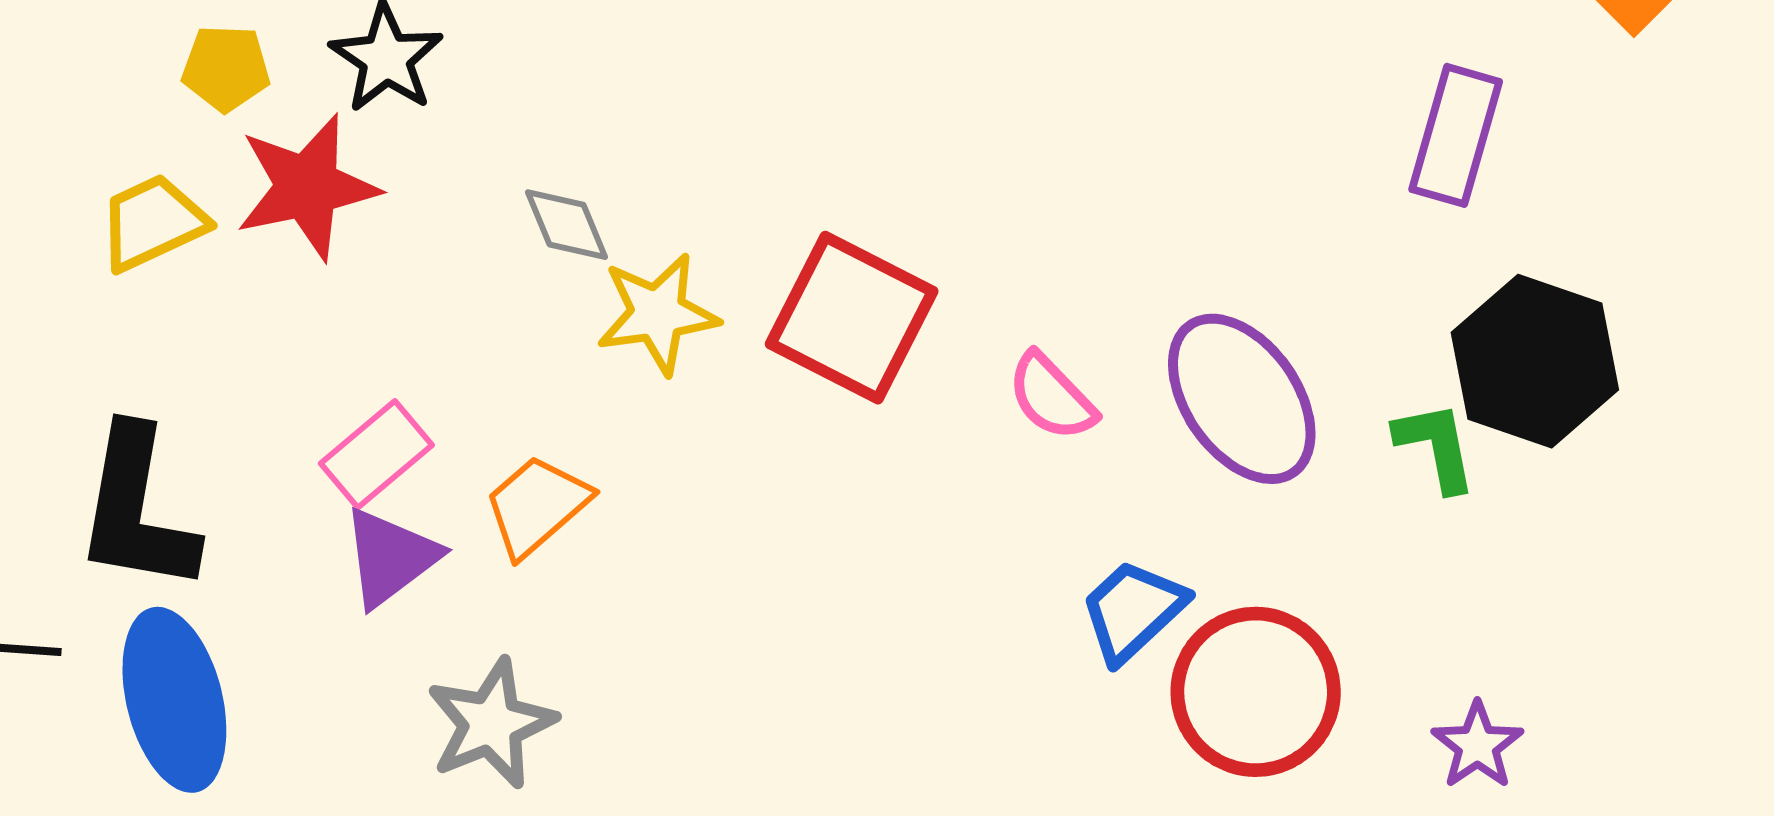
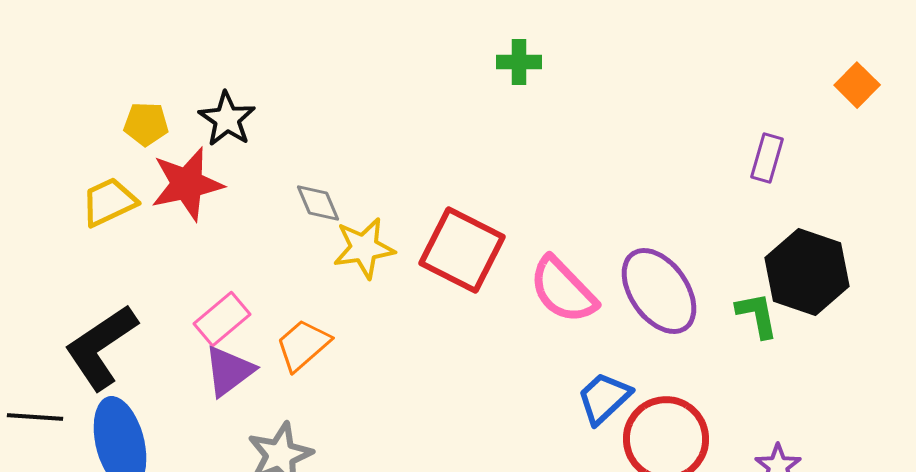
purple rectangle: (1456, 135) -> (767, 158), size x0.7
pink semicircle: (1052, 397) -> (563, 290), size x1.5
black L-shape: (137, 510) -> (101, 347), turned 46

